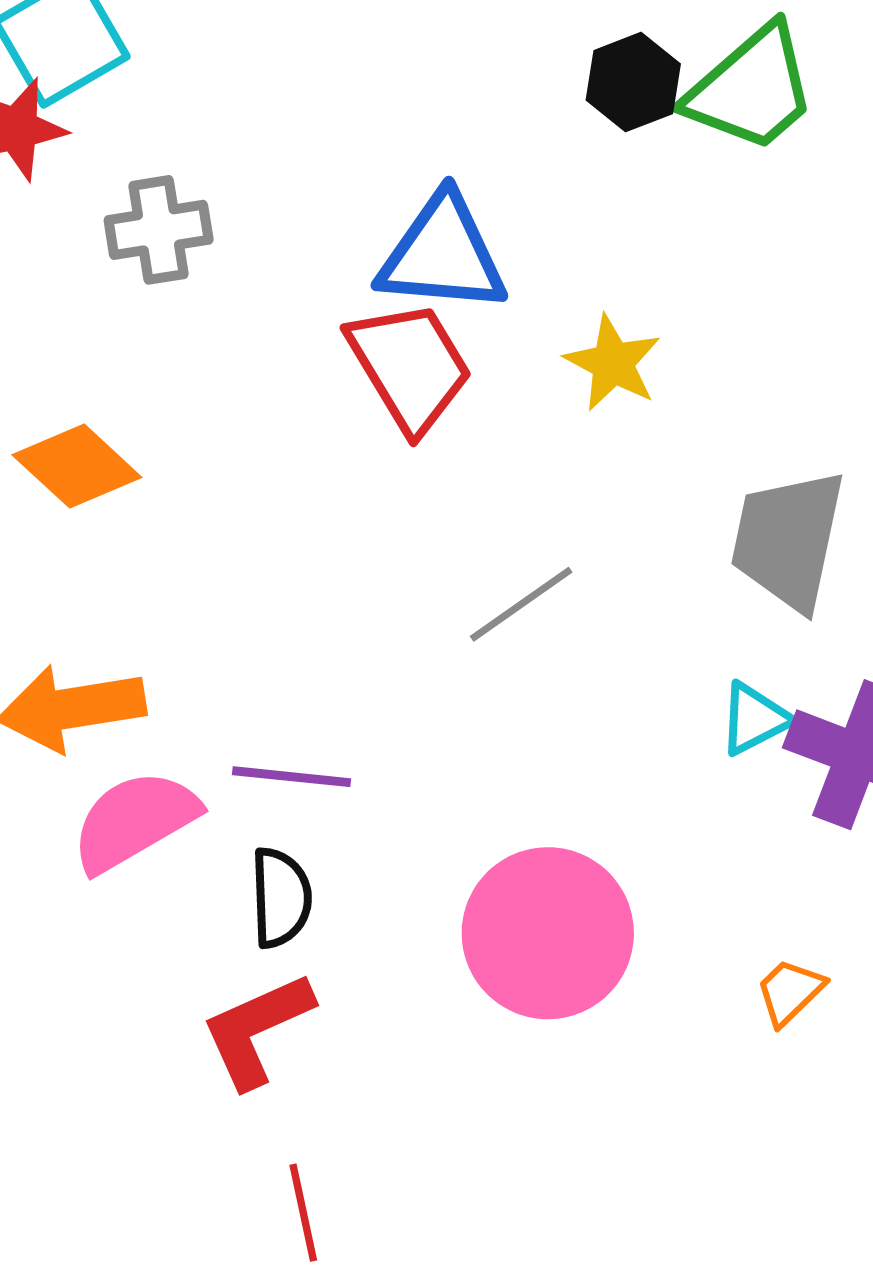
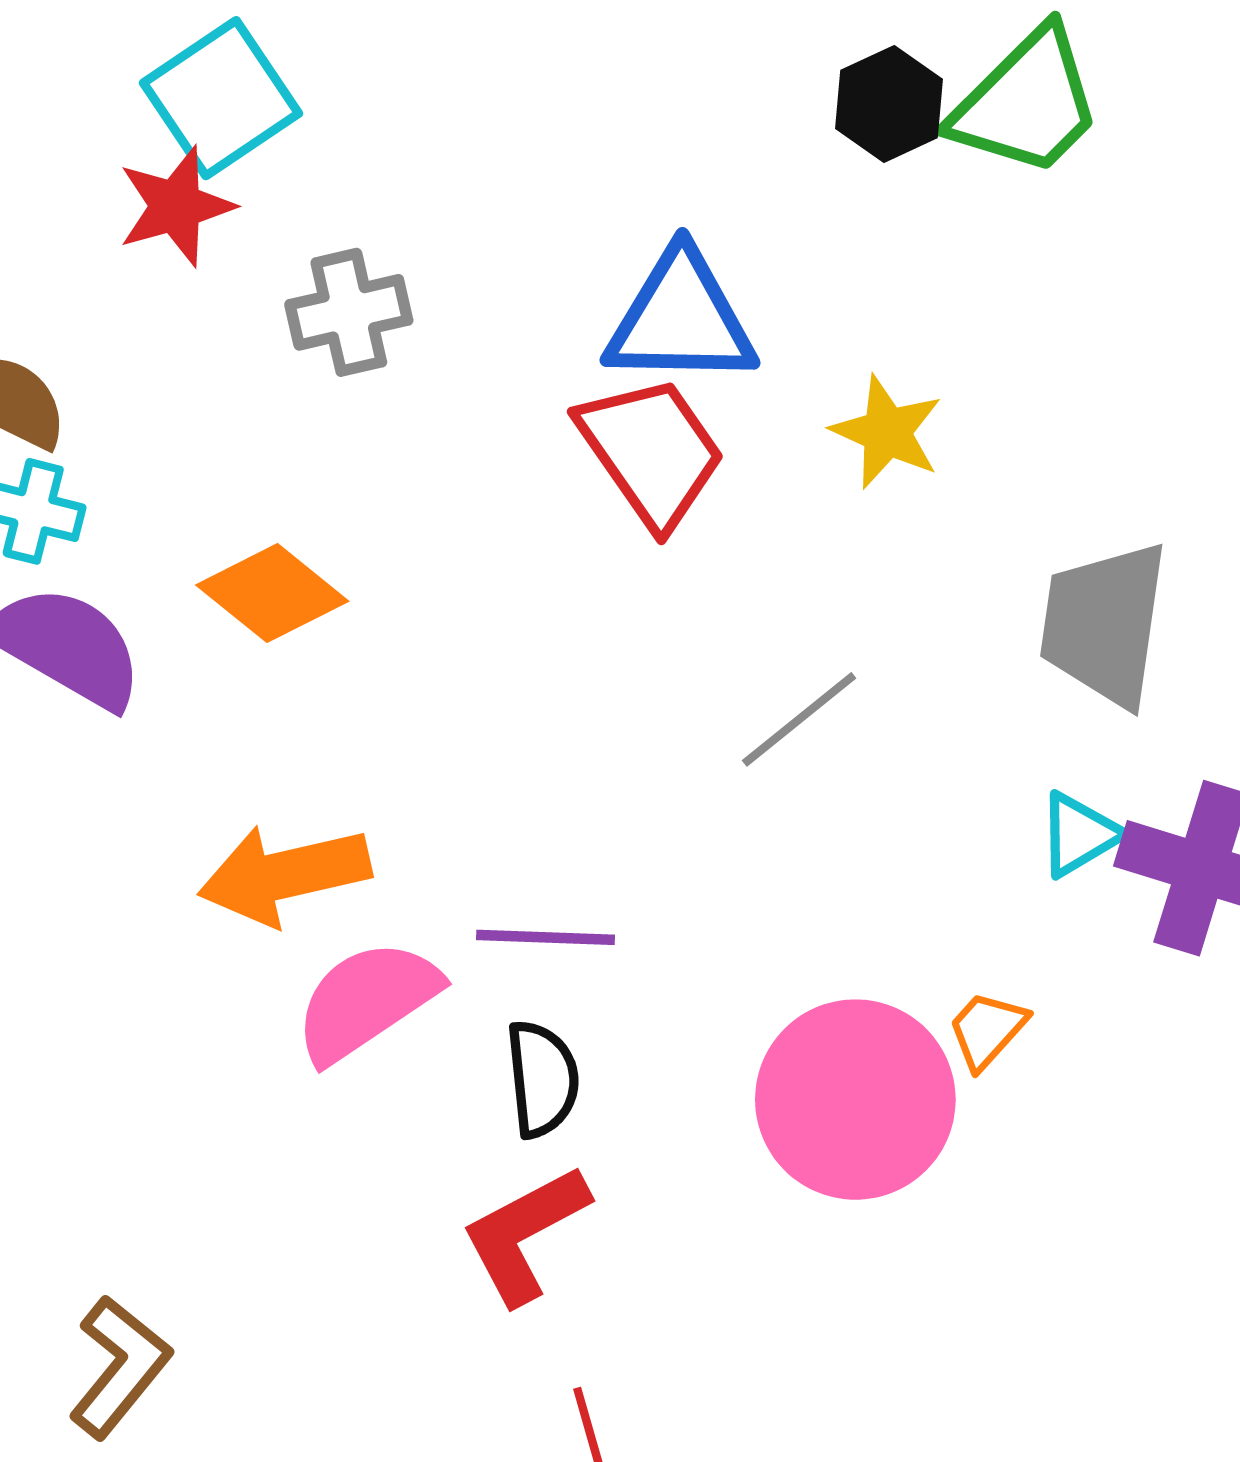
orange trapezoid: (790, 992) -> (987, 1030), moved

